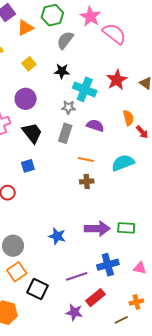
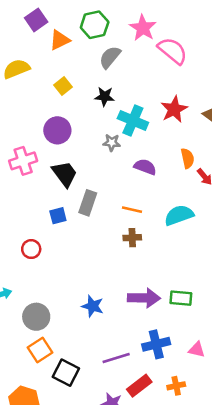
gray rectangle: (65, 133) -> (88, 203), moved
orange cross: (136, 302) -> (176, 386), moved

